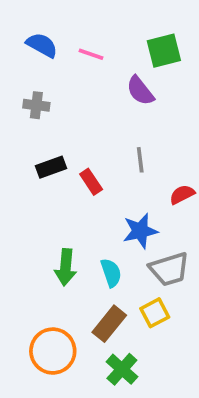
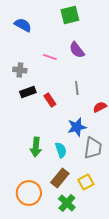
green square: (164, 51) -> (70, 15), moved
pink line: (91, 54) -> (50, 57), moved
gray cross: (36, 105) -> (20, 70), moved
gray trapezoid: (169, 269) -> (93, 148), turned -65
yellow square: (155, 313) -> (86, 182), moved

